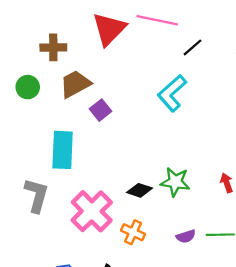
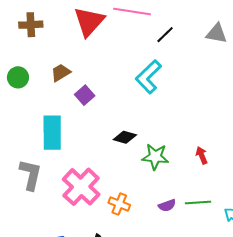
brown cross: (53, 47) -> (31, 25), moved
brown trapezoid: (75, 84) -> (61, 73), size x0.7
black diamond: (139, 190) -> (125, 137), moved

